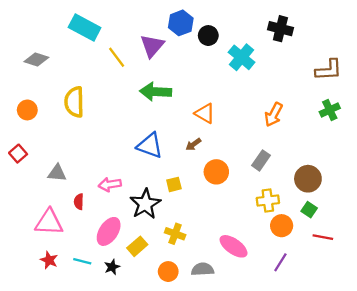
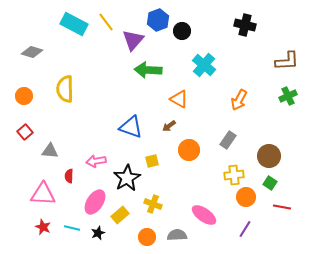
yellow line: (117, 57) -> (106, 22), moved
cyan cross: (242, 57) -> (204, 65), moved
green arrow: (156, 92) -> (148, 70), moved
red square: (18, 154) -> (25, 132), moved

